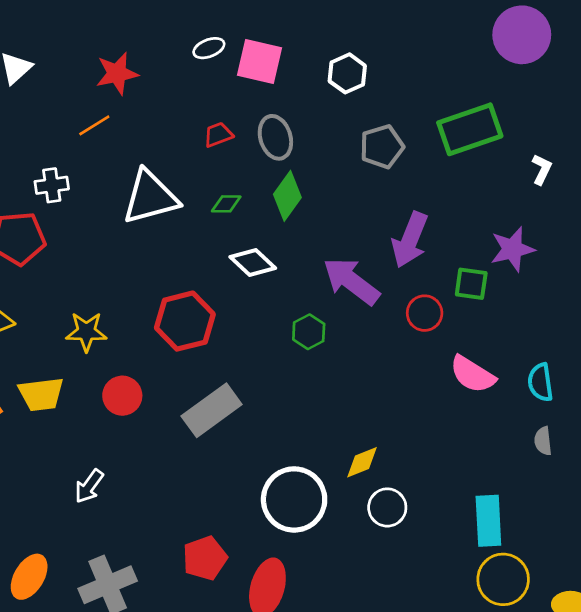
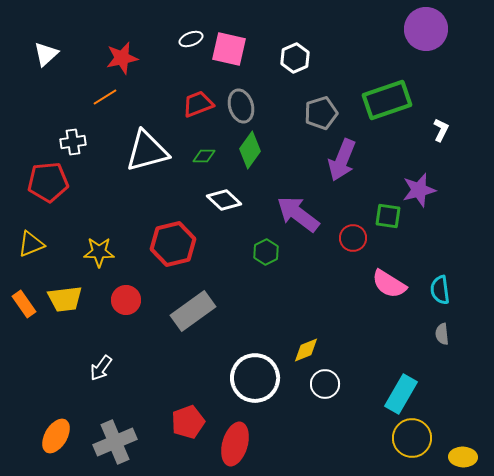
red trapezoid: (218, 135) -> (198, 104), size x1.4
purple arrow: (410, 240) -> (342, 160), moved
cyan rectangle: (488, 521) -> (401, 394), turned 33

